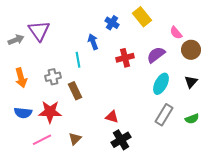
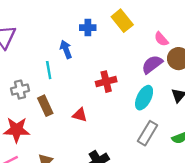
blue cross: (112, 23) -> (88, 28), turned -32
purple semicircle: (156, 55) -> (152, 64), moved
red cross: (125, 58) -> (106, 82), moved
red triangle: (112, 117) -> (80, 115), moved

